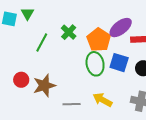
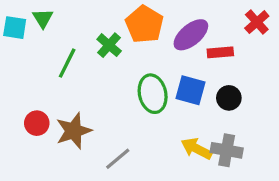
orange pentagon: (99, 40) -> (144, 24), moved
yellow arrow: (102, 100) -> (196, 149), moved
gray line: (72, 104) -> (118, 159), turned -36

